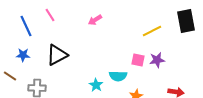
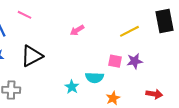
pink line: (50, 15) -> (25, 15), turned -32
pink arrow: (95, 20) -> (77, 30), moved

